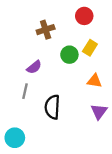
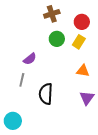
red circle: (84, 16) -> (82, 22), moved
brown cross: (46, 30) -> (52, 14), moved
green circle: (69, 55) -> (57, 39), moved

